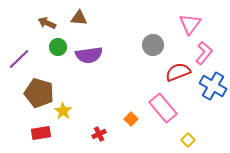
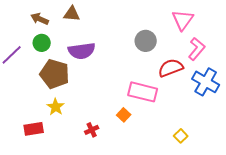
green circle: (58, 47) -> (42, 43), moved
brown pentagon: (39, 93) -> (55, 74), moved
pink rectangle: (163, 108) -> (143, 92), moved, turned -36

